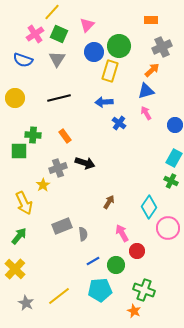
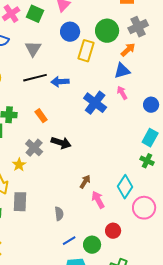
green circle: (119, 46) -> (107, 31), moved
gray triangle: (57, 59) -> (33, 49), moved
blue arrow: (104, 102) -> (60, 82), moved
blue cross: (119, 123) -> (95, 103), size x1.6
gray cross: (58, 168) -> (34, 148), turned -30
gray rectangle: (62, 226) -> (20, 202), moved, turned -66
pink arrow: (122, 233) -> (98, 200), moved

